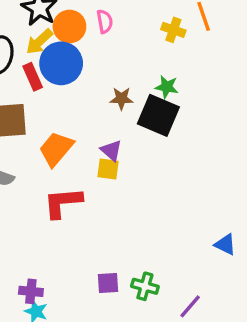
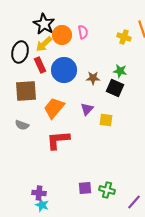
blue circle: (61, 63) -> (64, 70), moved
black square: (158, 115) -> (115, 88), size x0.7
purple triangle: (111, 151) -> (87, 109), turned 32
yellow square: (108, 169) -> (106, 120), moved

